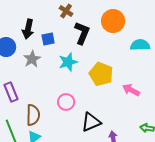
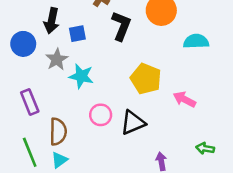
cyan star: (68, 62) -> (81, 76), moved, turned 30
black triangle: (91, 122) -> (133, 123), moved

